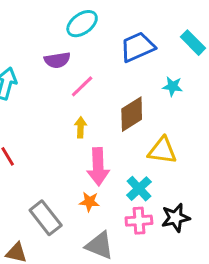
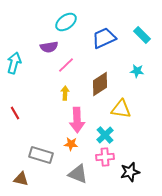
cyan star: (173, 86) -> (137, 71), moved
gray rectangle: (46, 218) -> (41, 155), turned -35
black star: (175, 218) -> (130, 172), moved

